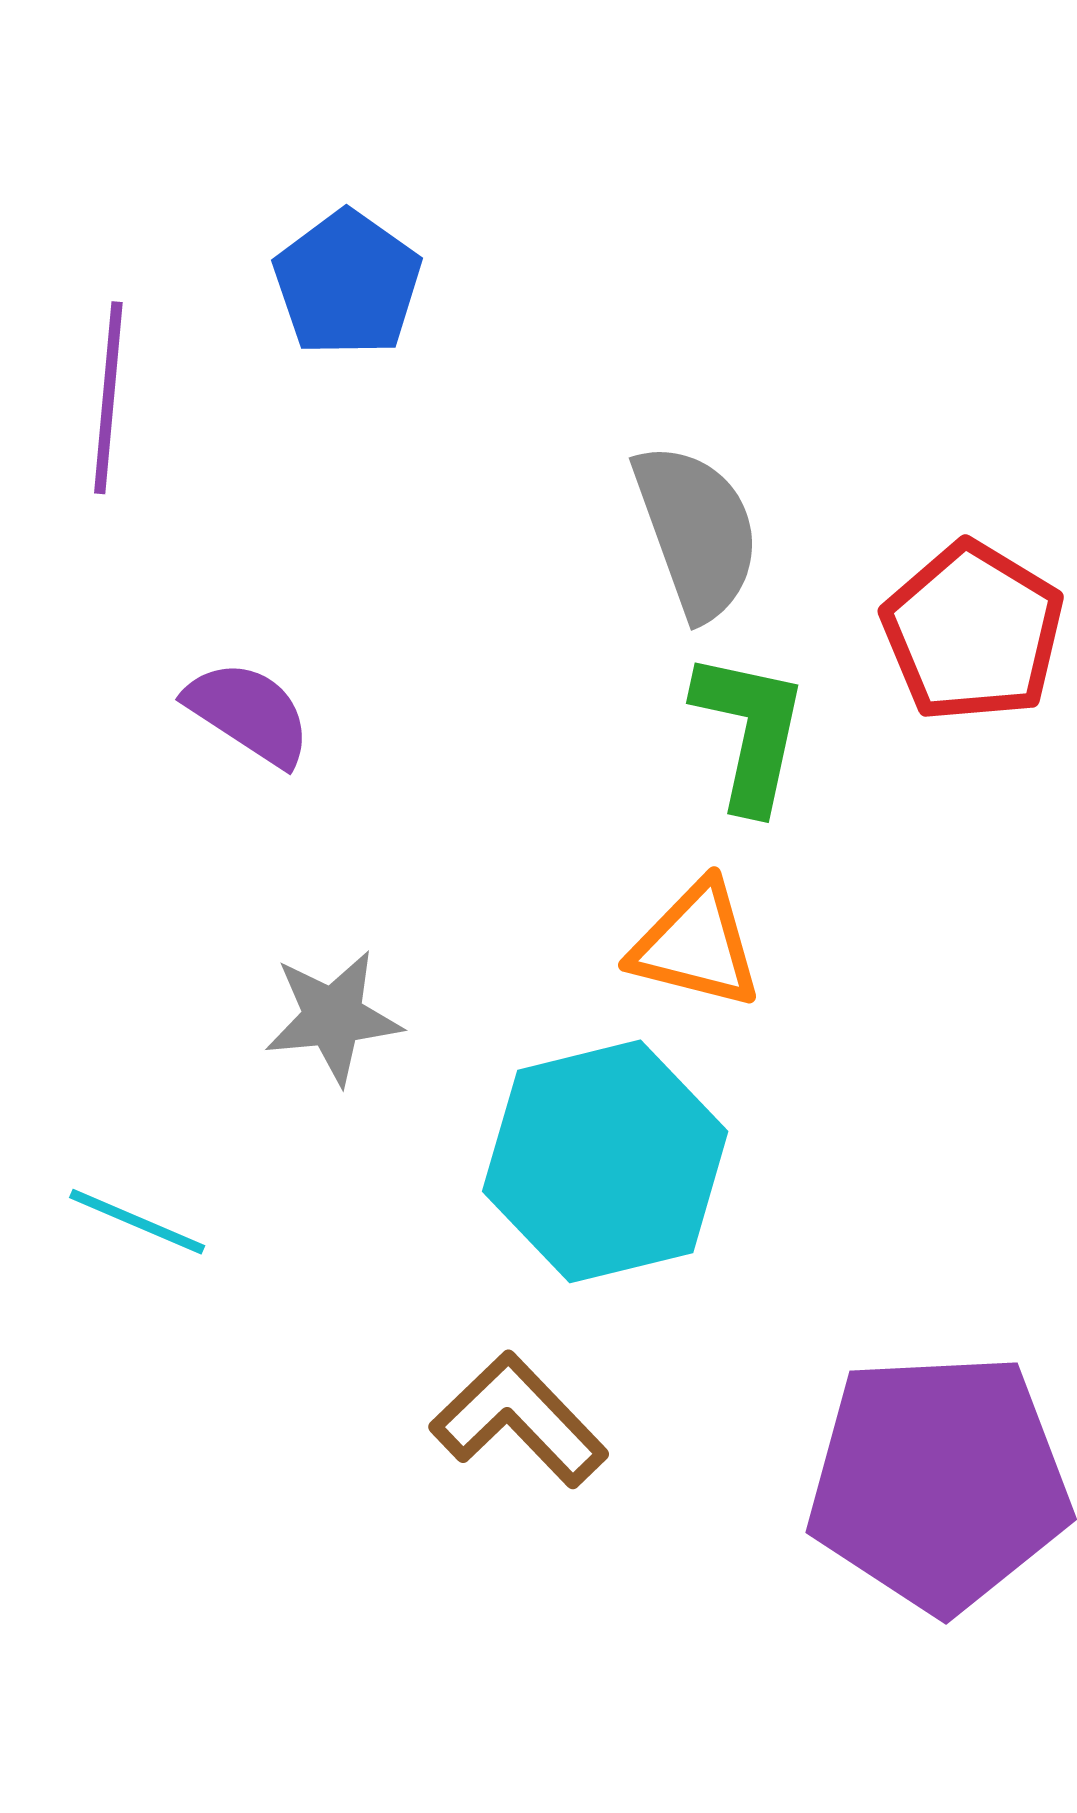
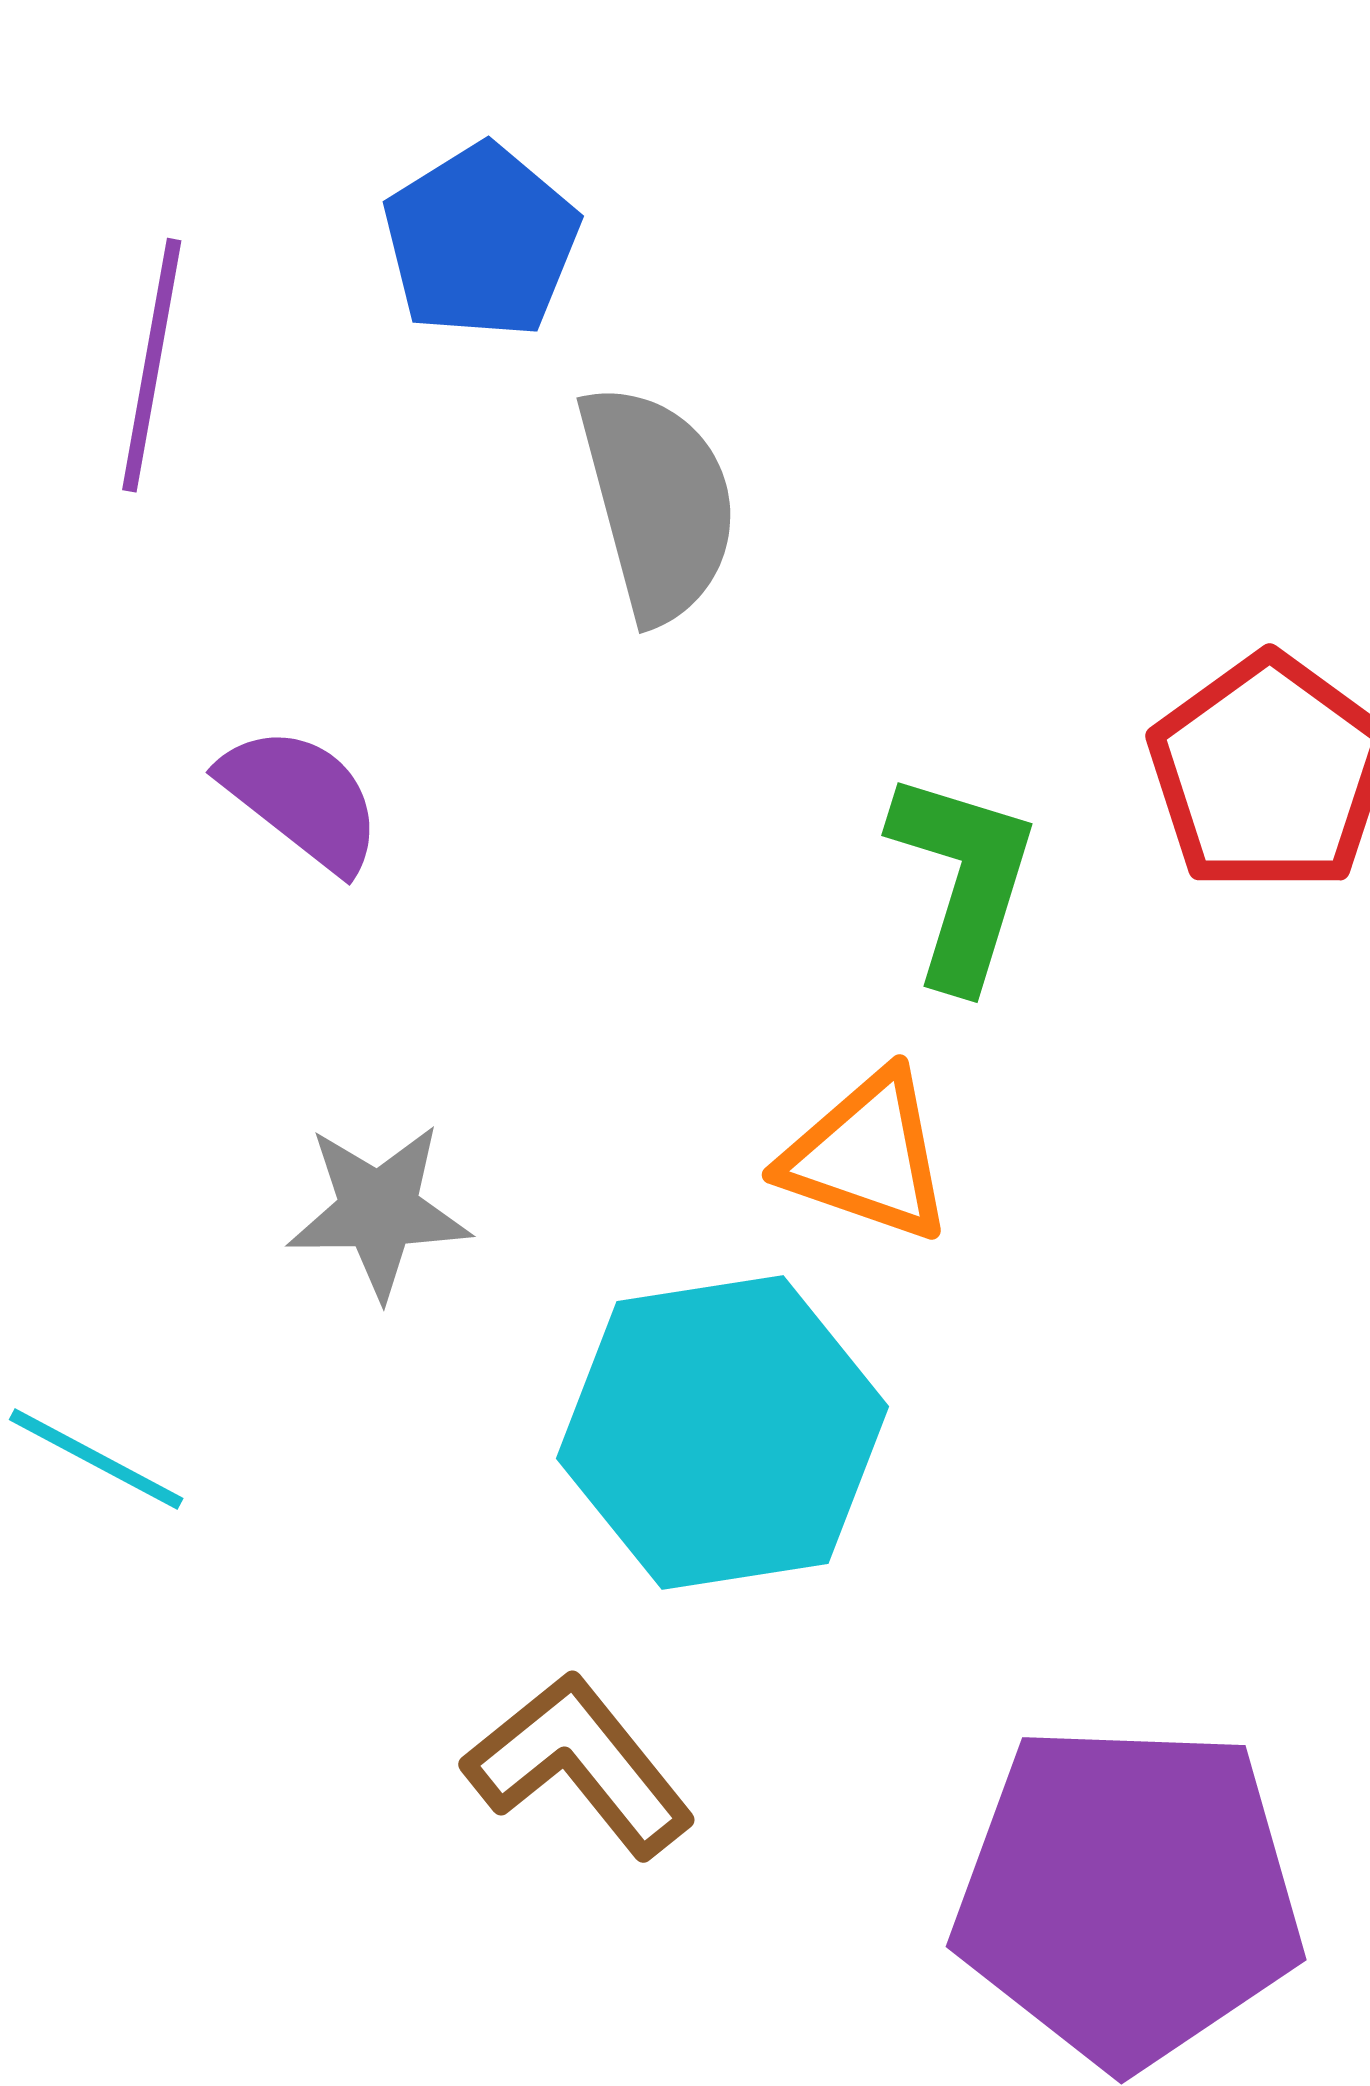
gray semicircle: (697, 531) -> (658, 502), moved

